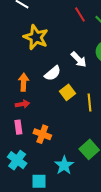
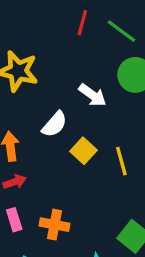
red line: (80, 14) -> (82, 23), turned 56

